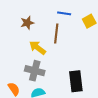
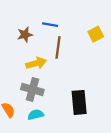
blue line: (64, 13) -> (50, 25), moved
yellow arrow: (37, 48) -> (36, 63), turned 126

